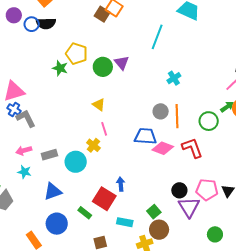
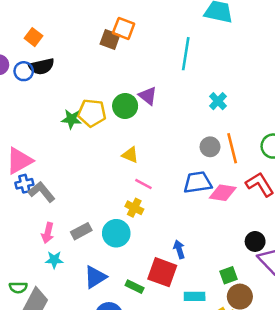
yellow pentagon: (77, 54) -> (92, 113), moved
blue cross: (14, 109) -> (24, 184), turned -32
pink line: (104, 129) -> (143, 184), turned -32
pink arrow: (24, 150) -> (48, 233), turned -49
green square: (154, 212) -> (228, 275), turned 32
green rectangle: (85, 213) -> (135, 287), moved

